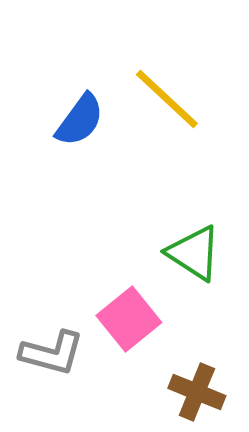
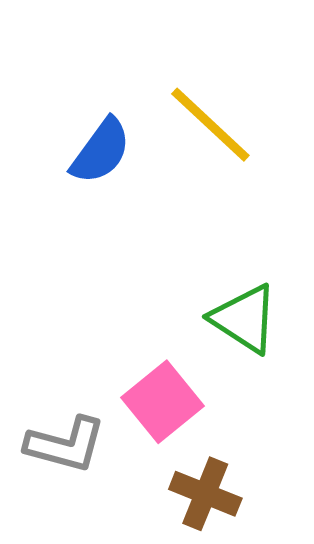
brown cross: (197, 392) -> (205, 494), moved

